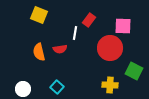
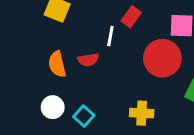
yellow cross: (110, 85) -> (142, 113), moved
white circle: (23, 89) -> (53, 107), moved

